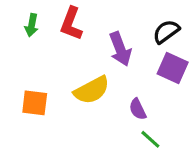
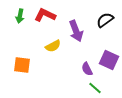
red L-shape: (71, 24) -> (45, 15), turned 95
purple square: (173, 68) -> (109, 60), moved
yellow semicircle: (92, 90) -> (53, 46), moved, size x0.7

